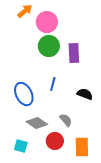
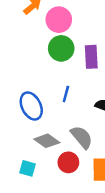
gray semicircle: (66, 120) -> (82, 137), size x1.5

